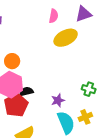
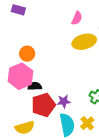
red pentagon: (16, 105) -> (43, 105), moved
yellow cross: (85, 117) -> (87, 123), turned -32

